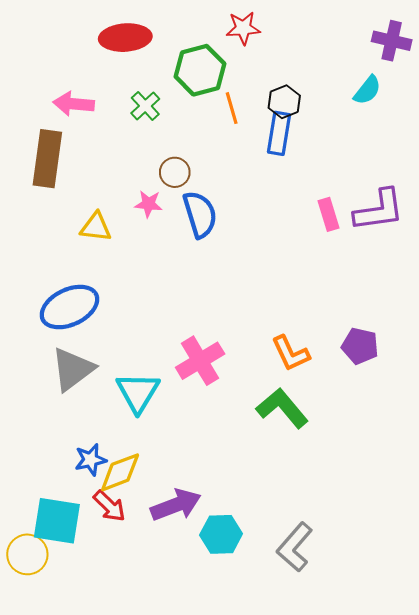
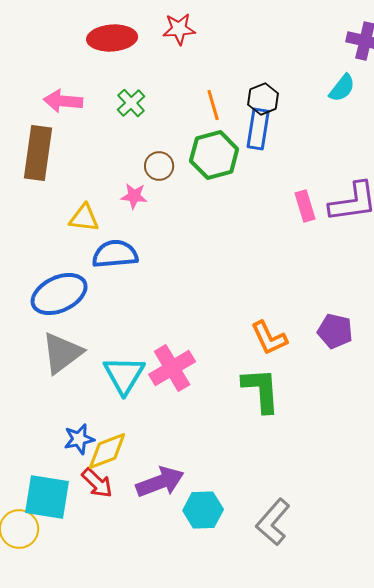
red star: (243, 28) -> (179, 29), moved
green hexagon: (200, 70) -> (214, 155), moved
blue semicircle: (200, 214) -> (115, 254), moved, turned -78
pink cross: (200, 361) -> (172, 368), moved
green L-shape: (282, 408) -> (261, 390), turned 36

